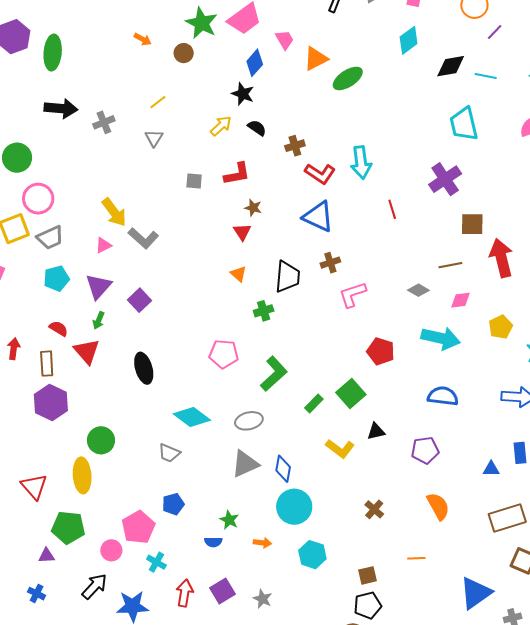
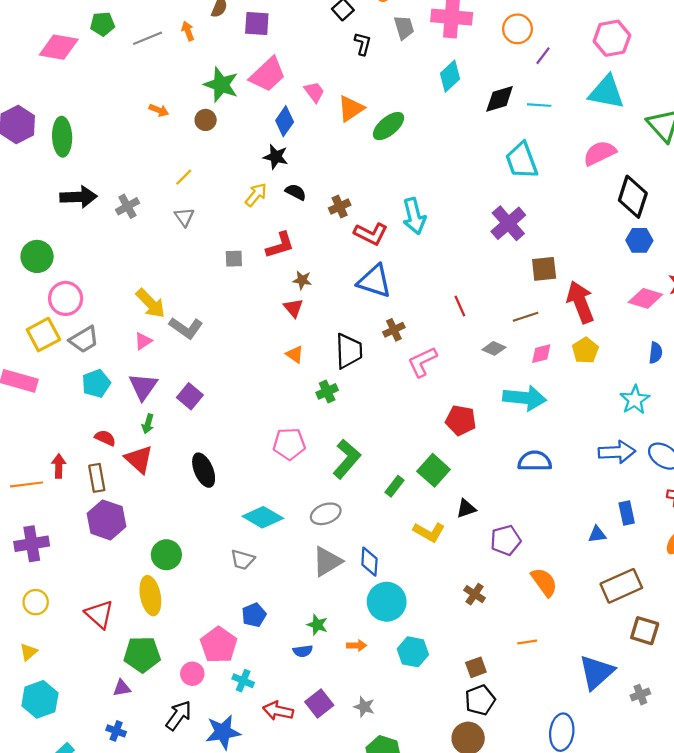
red line: (392, 209) -> (460, 306), moved
yellow pentagon: (501, 327) -> (585, 350), moved
purple pentagon: (425, 450) -> (506, 540), moved
red arrow: (185, 593) -> (278, 711), turned -80

